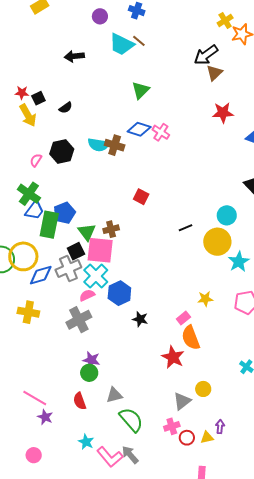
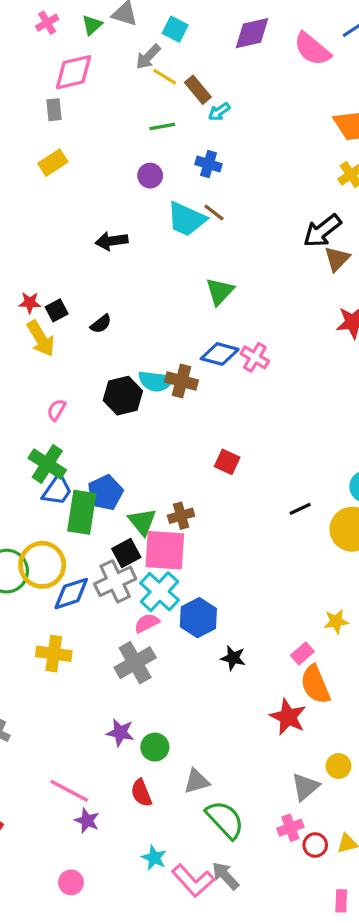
black hexagon: (62, 151) -> (123, 396), moved
purple star: (91, 360) -> (120, 732), moved

